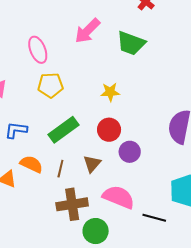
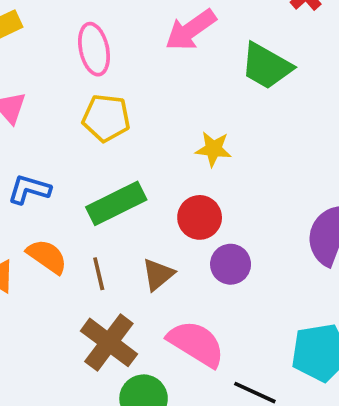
brown line: (60, 169) -> (99, 274), turned -36
brown cross: (72, 204) -> (109, 342), turned 36

